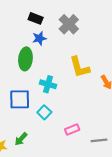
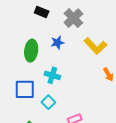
blue star: (39, 38) -> (57, 43), moved
yellow L-shape: (80, 67) -> (95, 46), moved, turned -30

